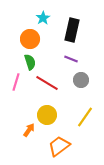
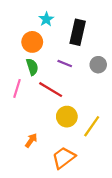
purple line: (71, 59) -> (65, 64), moved
gray circle: (81, 80) -> (98, 65), moved
yellow circle: (47, 115) -> (67, 117), moved

